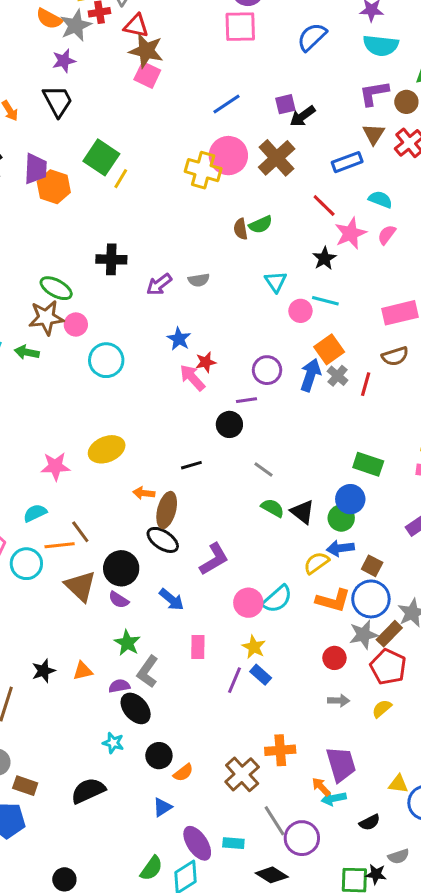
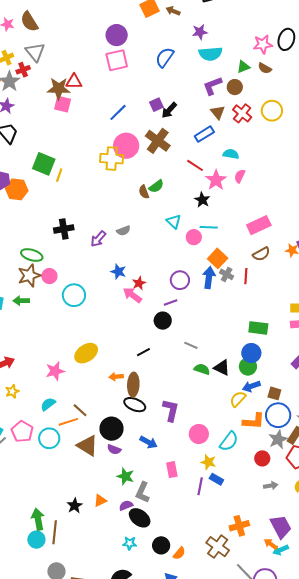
red triangle: (136, 26) -> (74, 82), moved
purple L-shape: (214, 559) -> (171, 410), turned -35
cyan semicircle: (277, 599) -> (229, 441), moved

